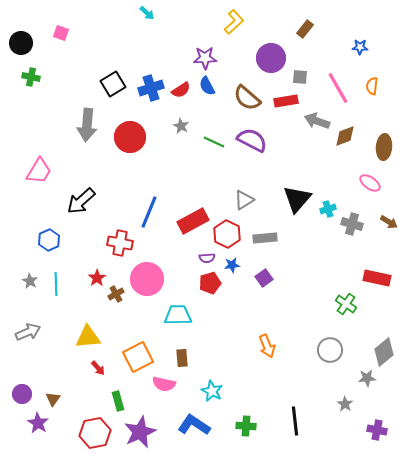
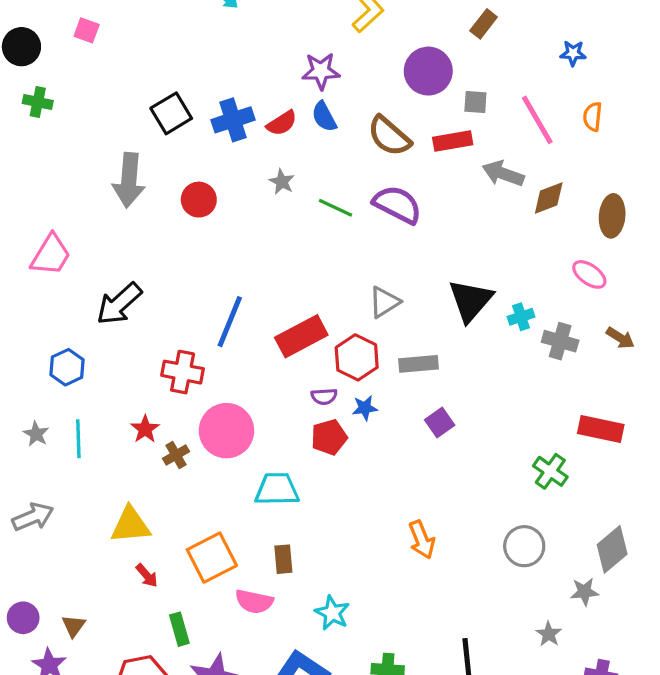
red circle: (130, 137) -> (199, 200), size x0.7
purple square: (264, 278) -> (440, 423), moved

